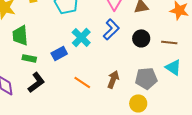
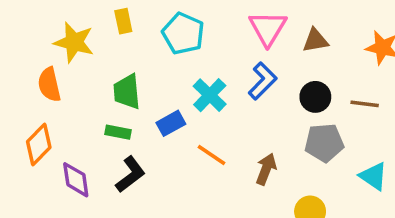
green trapezoid: (20, 35) -> (127, 92), moved
cyan triangle: (173, 67) -> (374, 176), moved
gray pentagon: (146, 78) -> (324, 143), moved
orange line: (82, 82) -> (211, 155), moved

